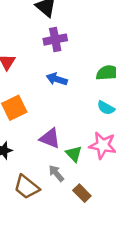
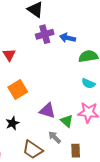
blue arrow: (57, 79) -> (68, 38), moved
brown rectangle: (82, 193) -> (76, 151), turned 48

